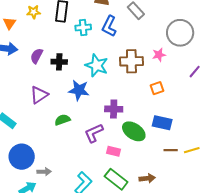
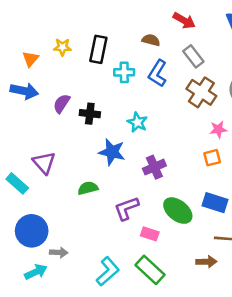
pink star: (159, 55) -> (218, 129), moved
brown cross: (131, 61) -> (201, 92), moved, turned 30
cyan star: (97, 65) -> (137, 122), size x0.7
purple triangle: (39, 95) -> (44, 163), moved, turned -42
purple cross: (114, 109) -> (154, 167), moved, turned -30
brown arrow: (147, 178) -> (206, 262), moved

